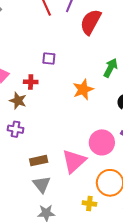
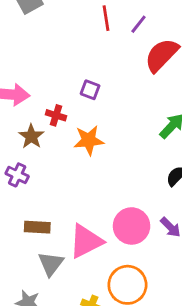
orange star: (83, 89) -> (89, 140), moved
gray triangle: (42, 184) -> (51, 264), moved

